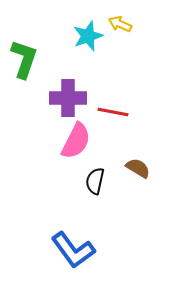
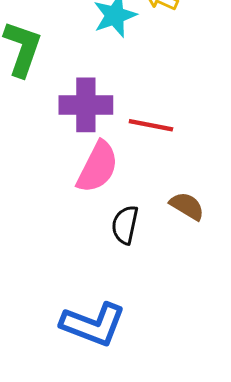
blue L-shape: (73, 250) -> (93, 324), turned -33

